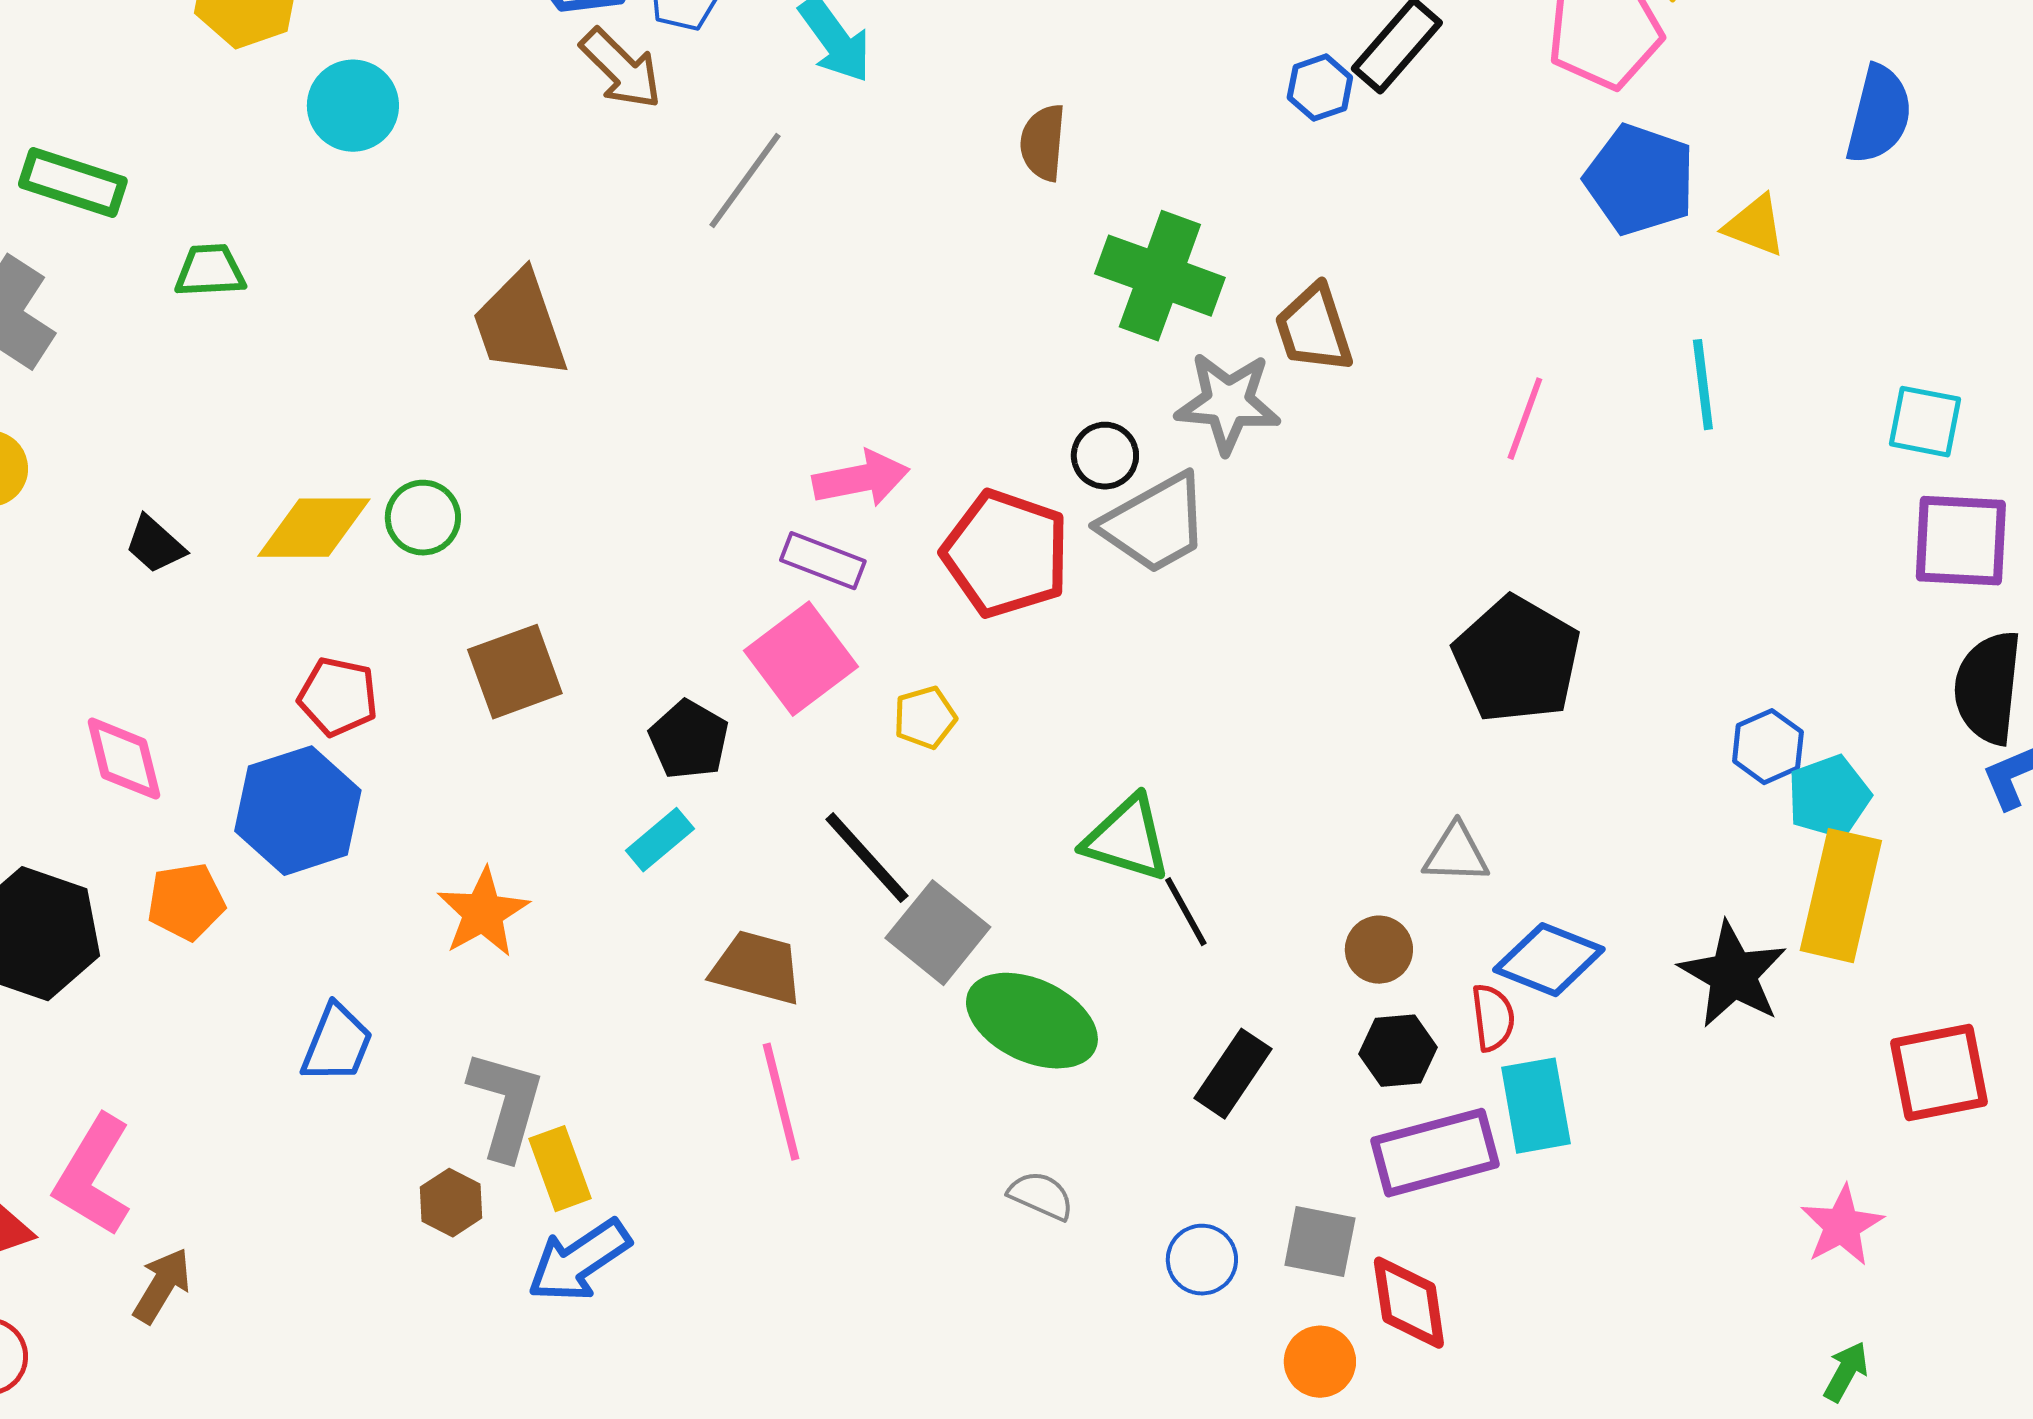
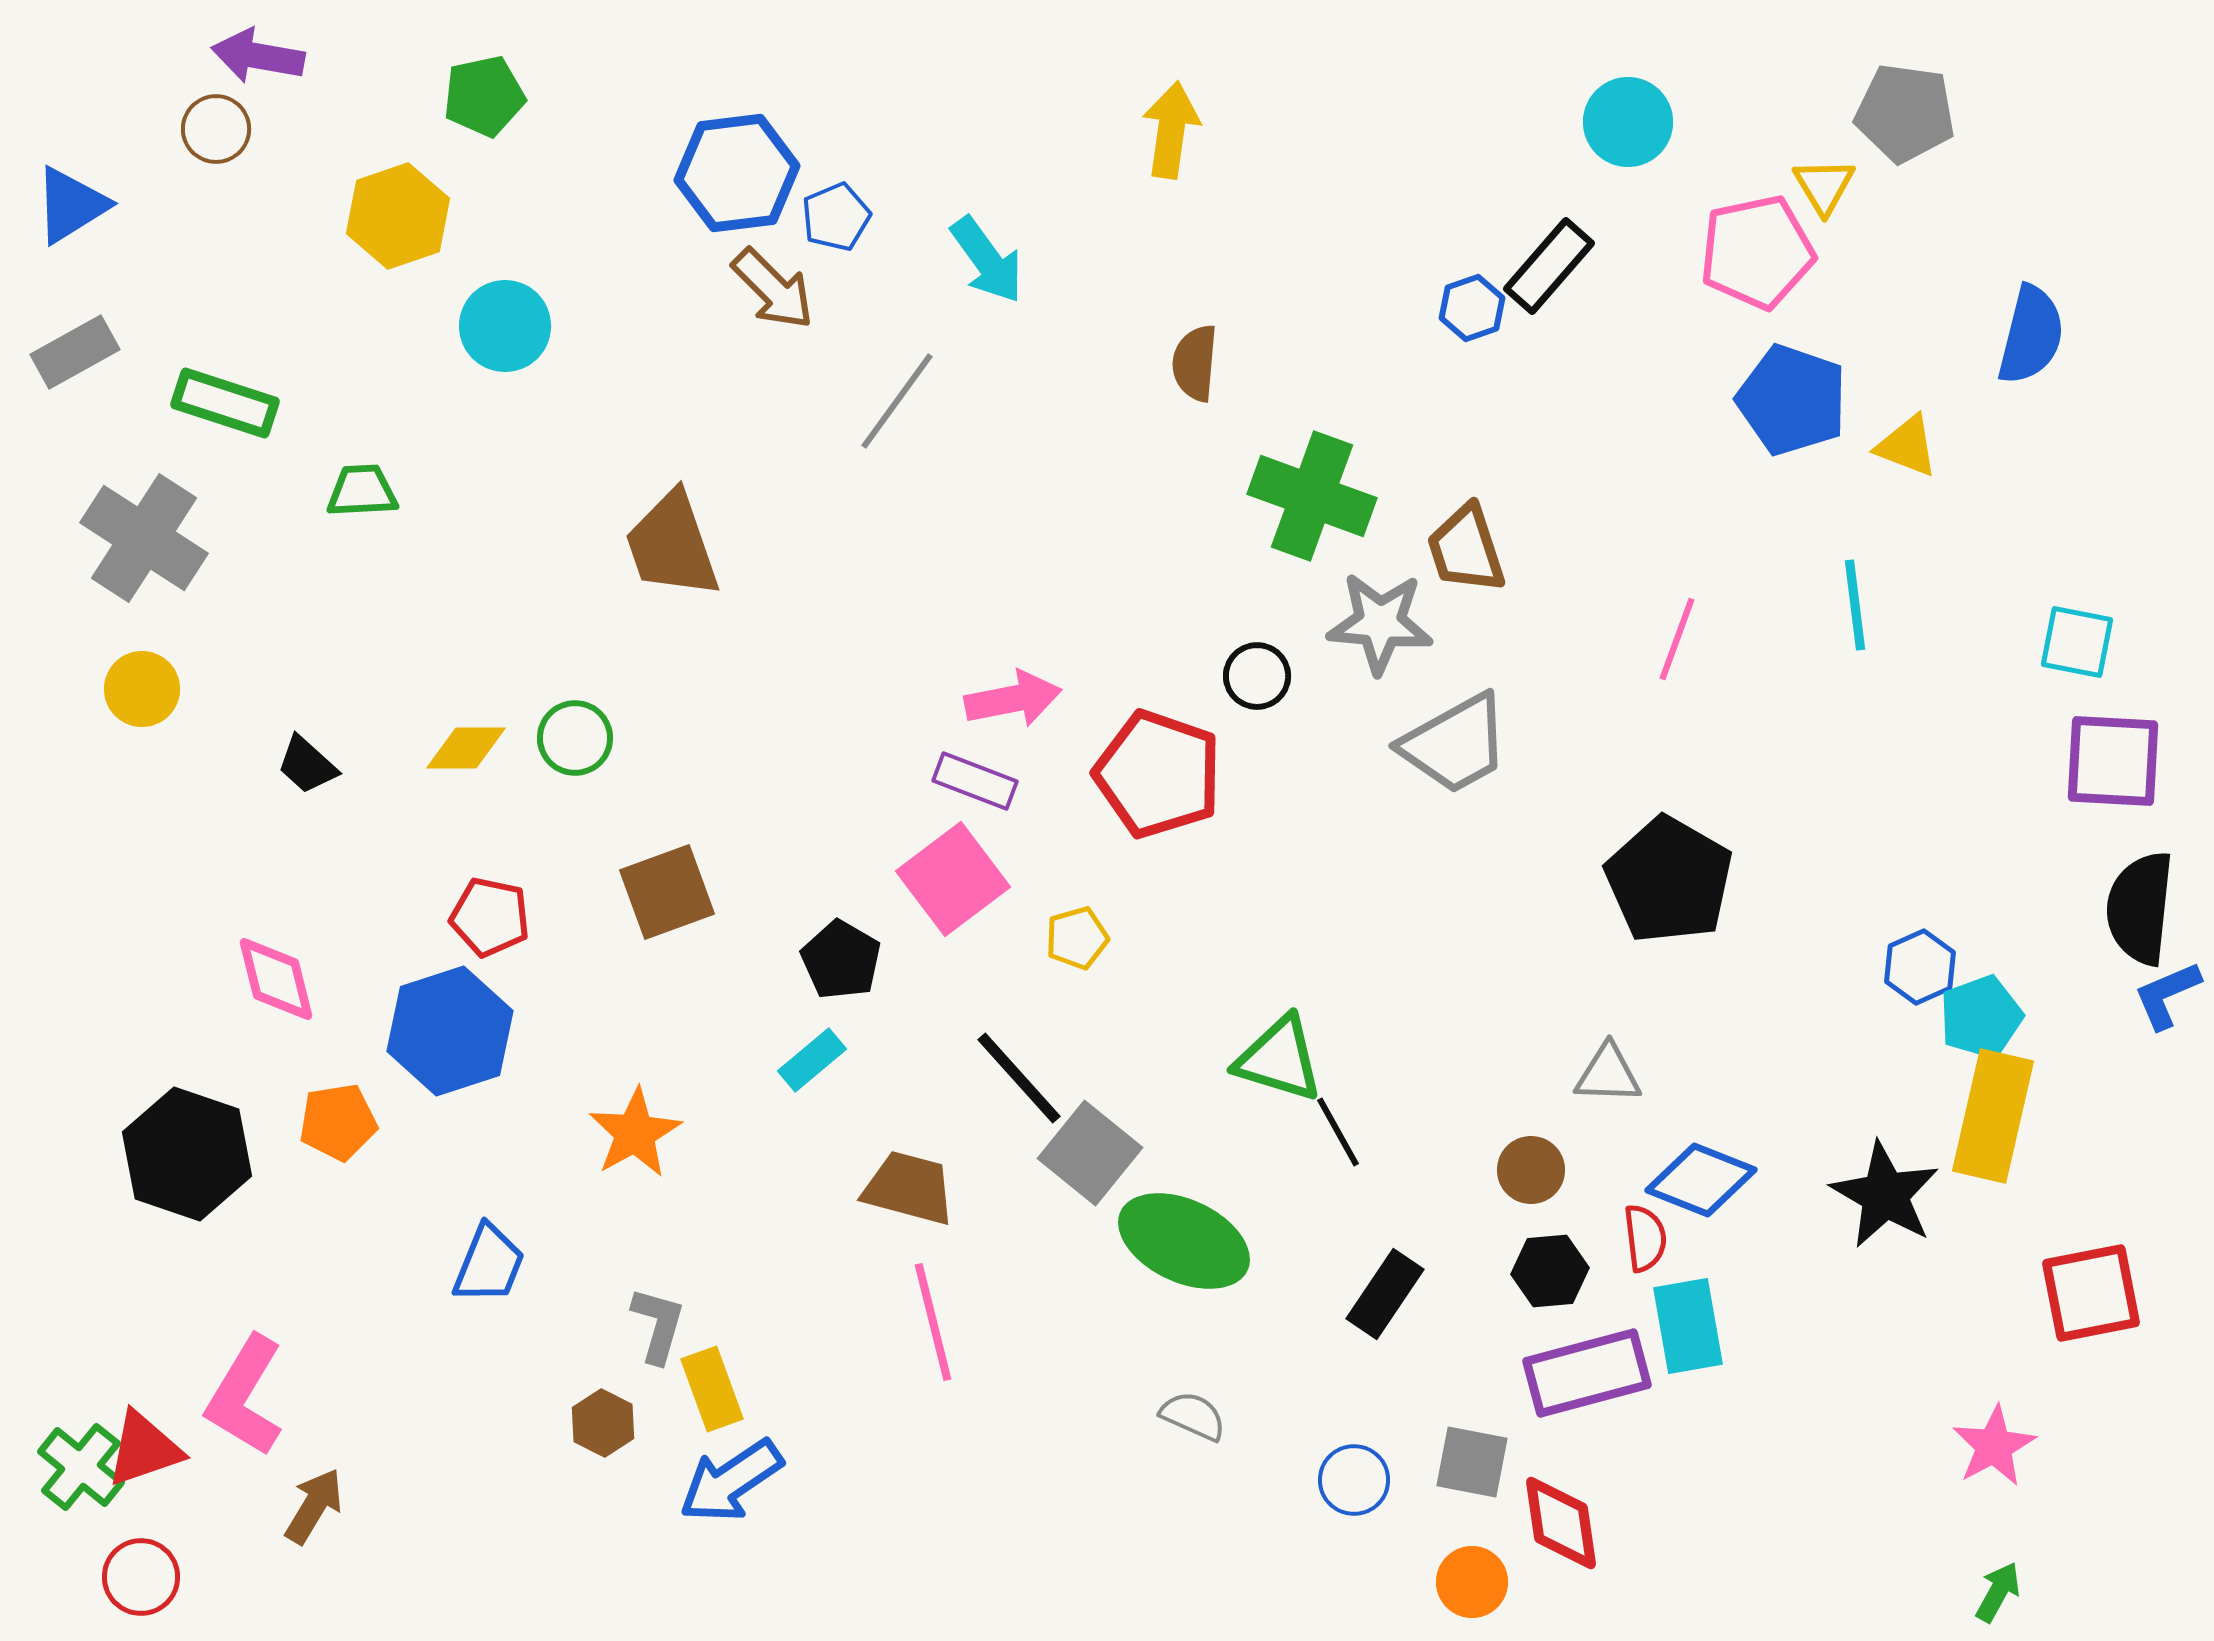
gray trapezoid: (1155, 524) -> (1455, 744), moved
yellow diamond: (314, 528) -> (466, 748), size x0.7
gray L-shape: (506, 1105) -> (658, 1325), size x0.7

